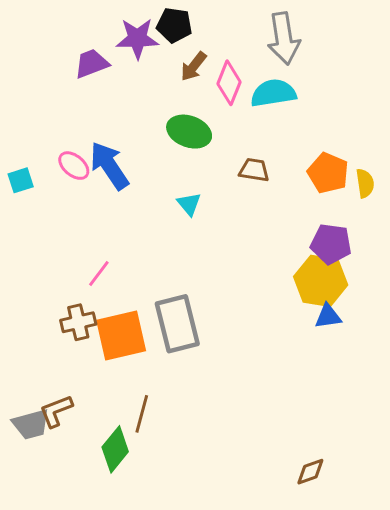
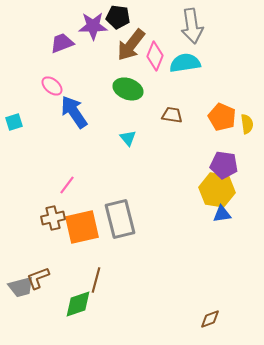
brown arrow: (194, 67) -> (131, 45), size x1.6
pink ellipse: (74, 166) -> (52, 86), moved
green diamond: (115, 449) -> (78, 304), turned 32

